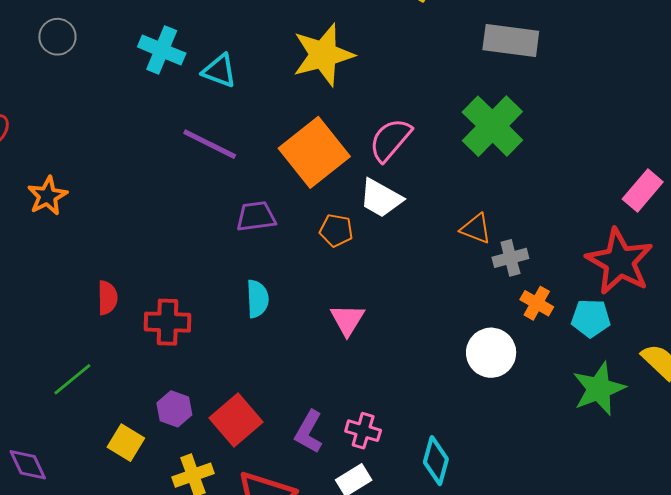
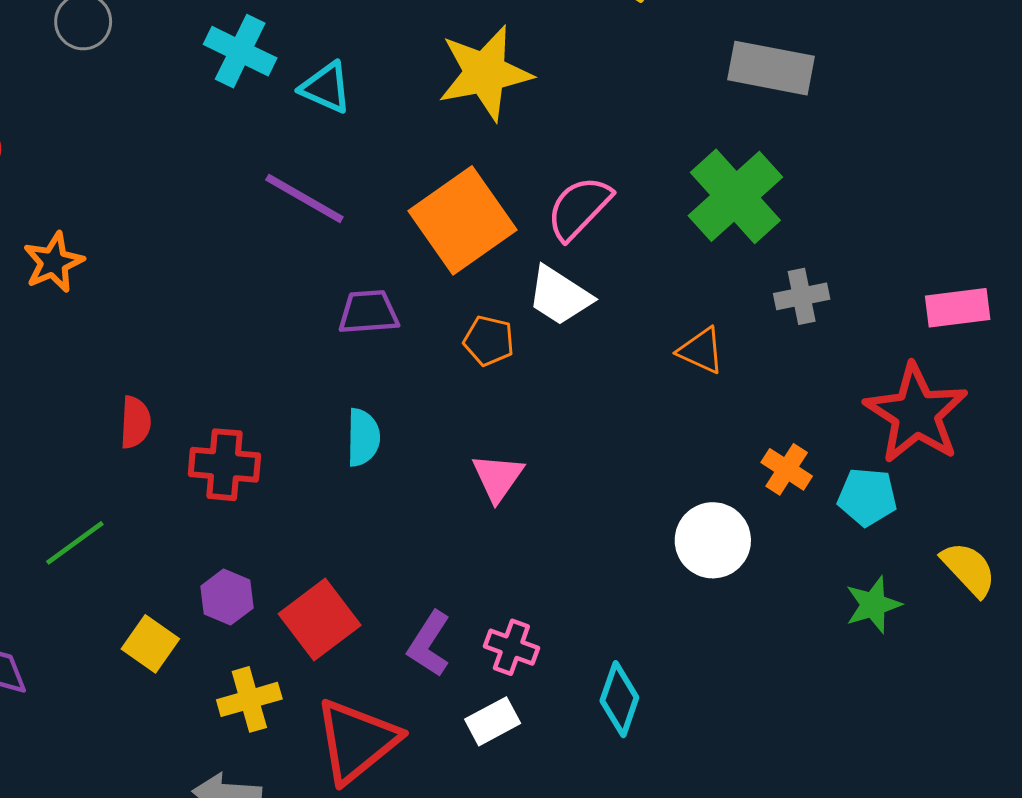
pink rectangle: (643, 190) -> (958, 308), turned 39
gray cross: (510, 258) -> (802, 296), moved
green star: (599, 389) -> (873, 605), size x0.7

